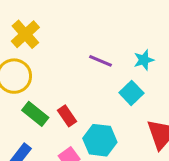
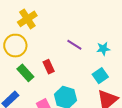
cyan square: (131, 93) -> (100, 76), moved
red rectangle: (67, 116) -> (49, 67), moved

